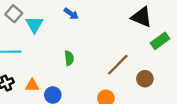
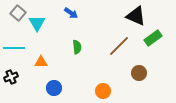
green semicircle: (69, 58) -> (77, 47), moved
brown line: (118, 65) -> (119, 46), moved
orange triangle: (32, 85) -> (41, 62), moved

